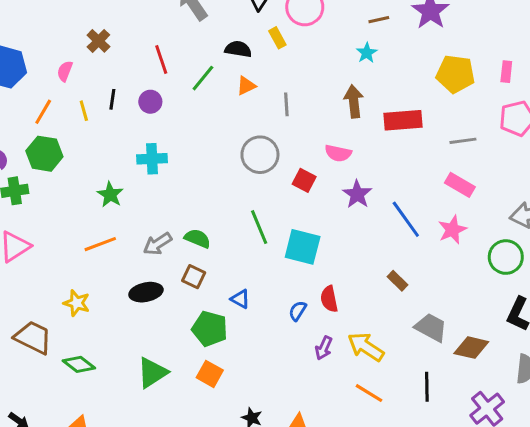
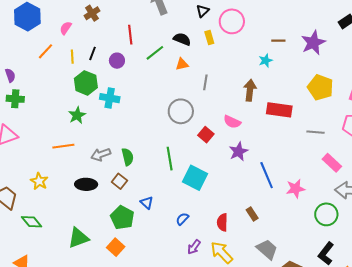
green hexagon: (44, 154) -> (86, 83), moved
pink rectangle: (460, 185) -> (332, 163), moved
green semicircle: (197, 238) -> (128, 157), turned 42
red semicircle: (329, 299) -> (222, 222), moved

